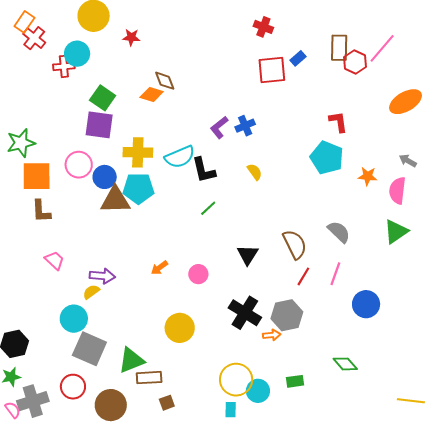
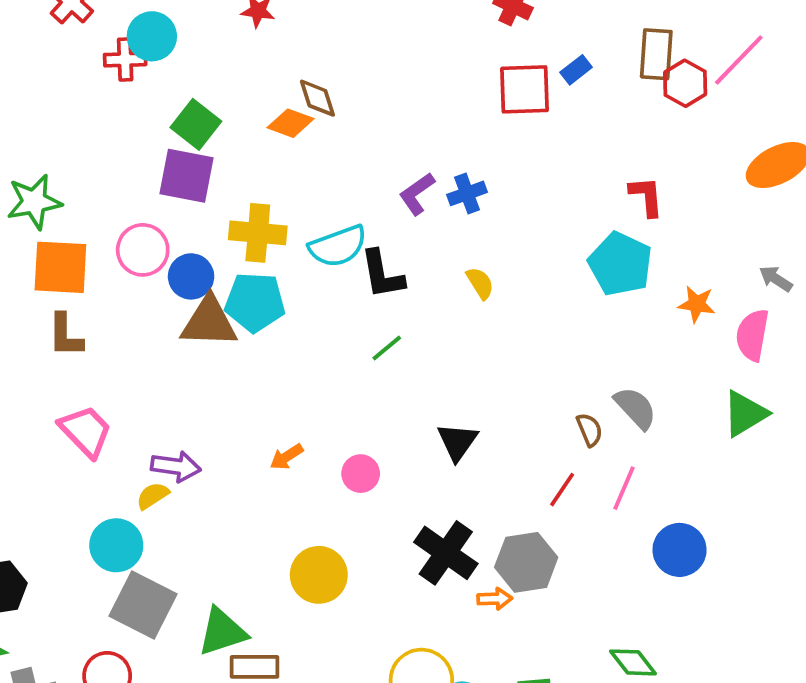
brown semicircle: (295, 244) -> (589, 430), moved, size x0.6
pink trapezoid: (55, 260) -> (86, 431), size x1.4

